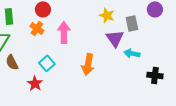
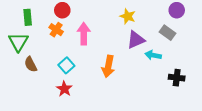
gray rectangle: (132, 23) -> (167, 33), moved, turned -42
purple triangle: (115, 38) -> (136, 40), turned 42
red star: (35, 83) -> (64, 89), moved

